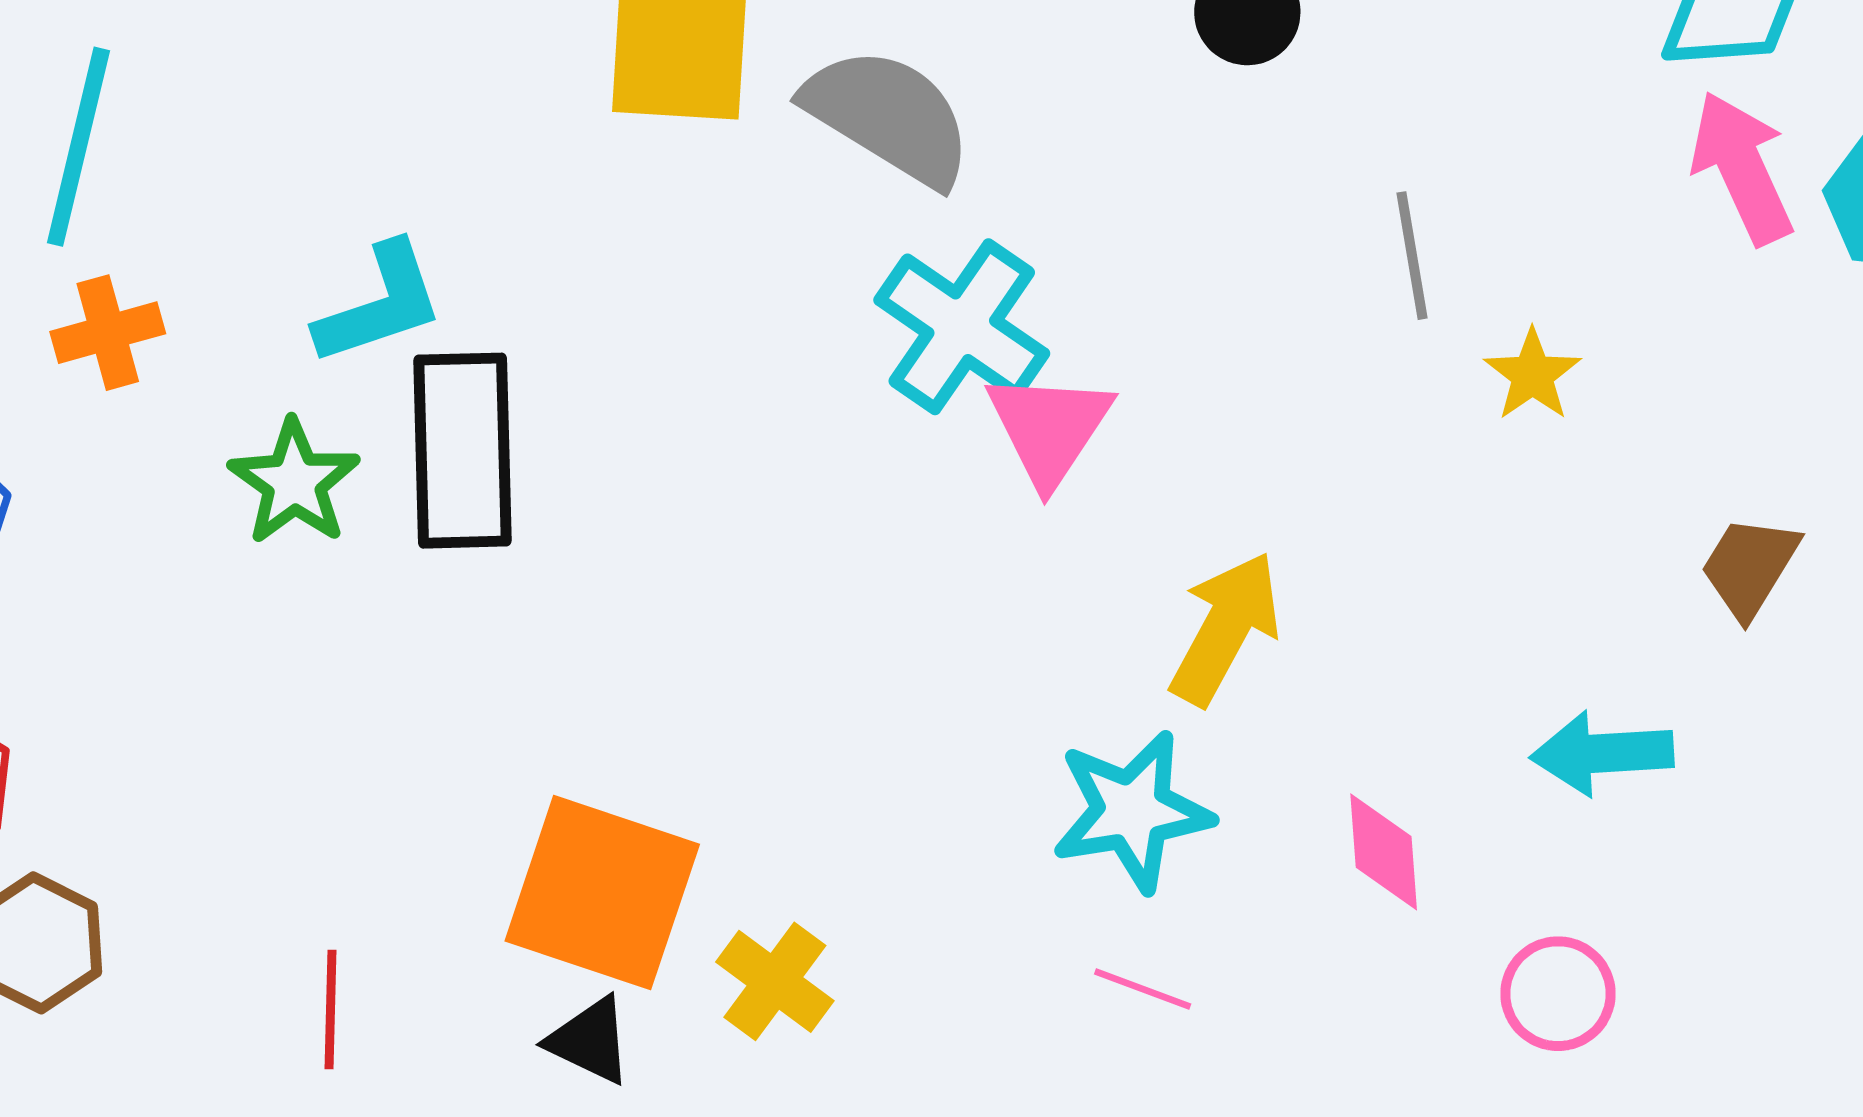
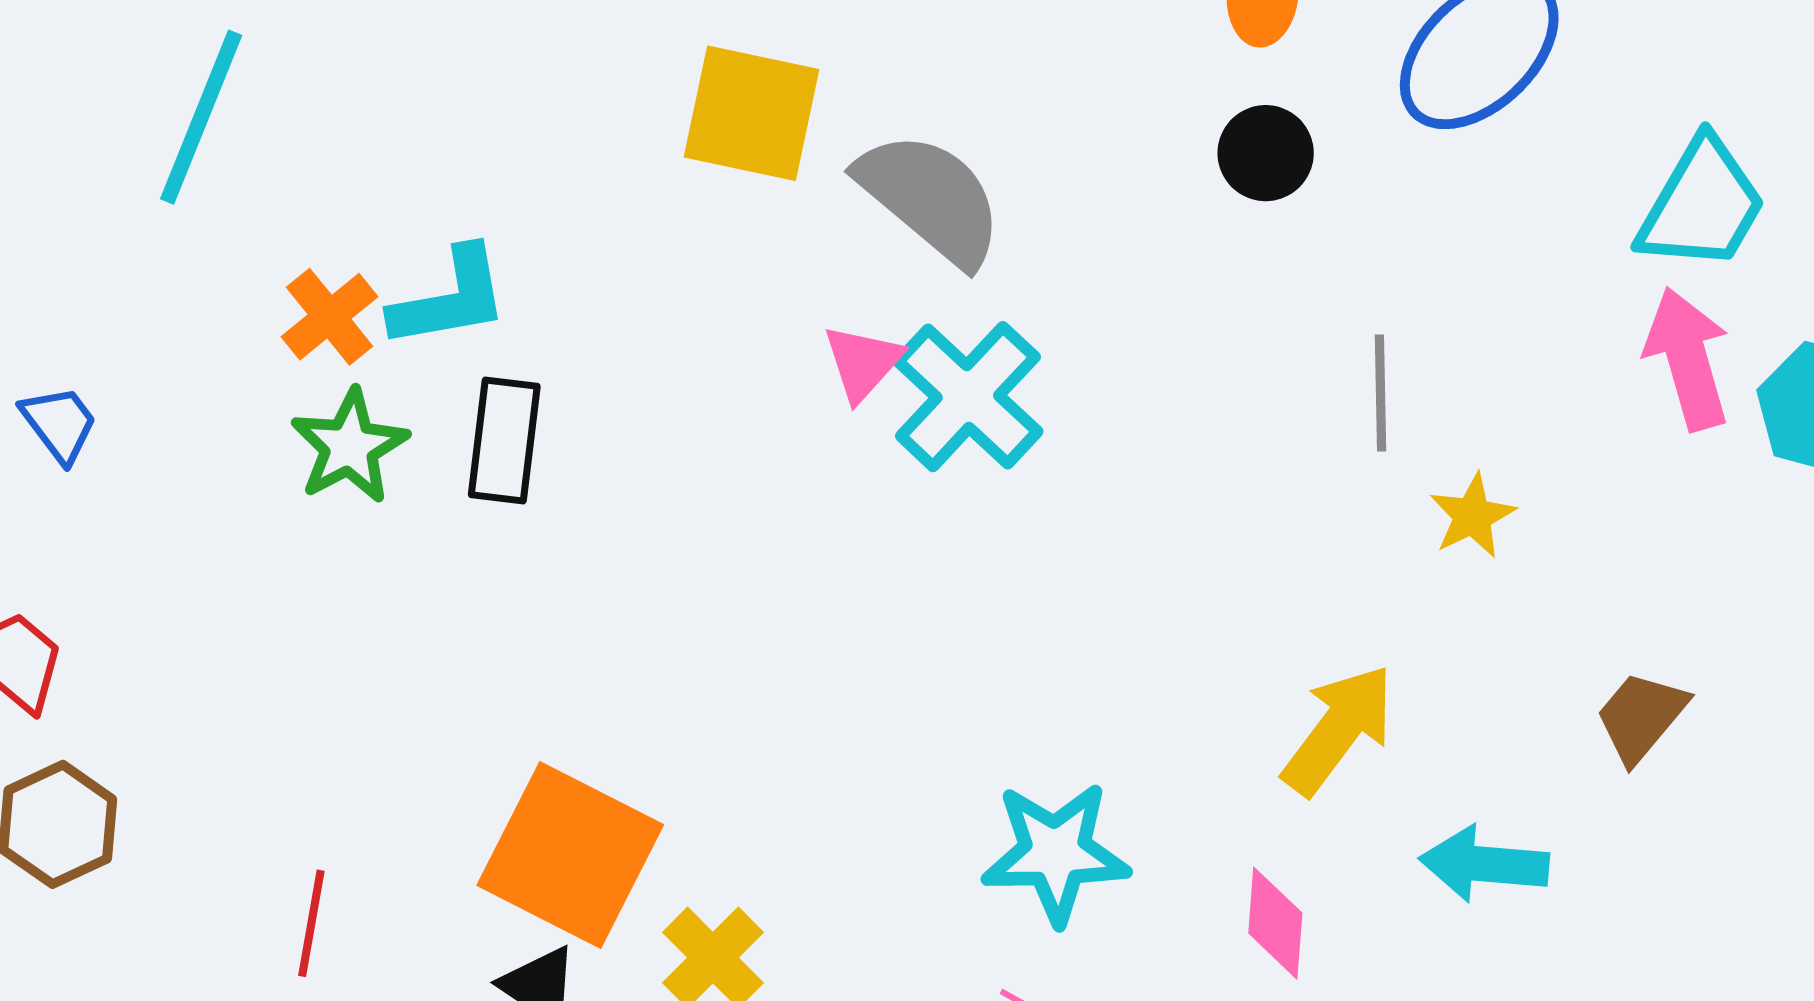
orange cross: (108, 333) -> (330, 317), moved, turned -32
pink triangle: (1049, 428) -> (863, 363), moved, size x0.7
black rectangle: (462, 451) -> (504, 441), size x0.7
yellow arrow: (1225, 628) -> (1338, 730), moved

